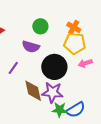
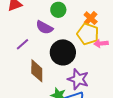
pink arrow: (85, 63) -> (101, 43), moved
purple star: (52, 92) -> (78, 79), moved

